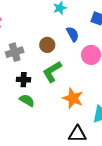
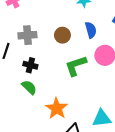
green L-shape: (52, 72) -> (76, 66), moved
orange star: (73, 98) -> (57, 108), moved

